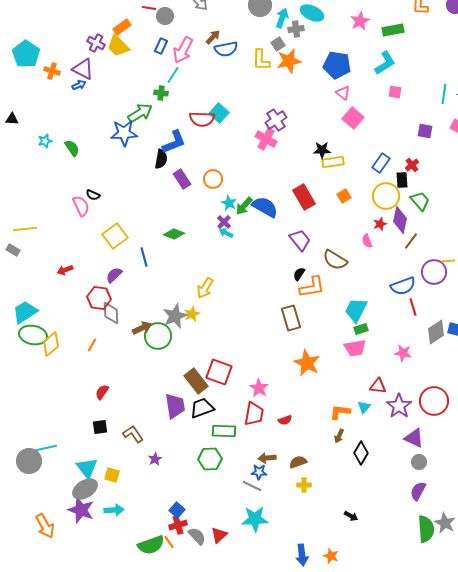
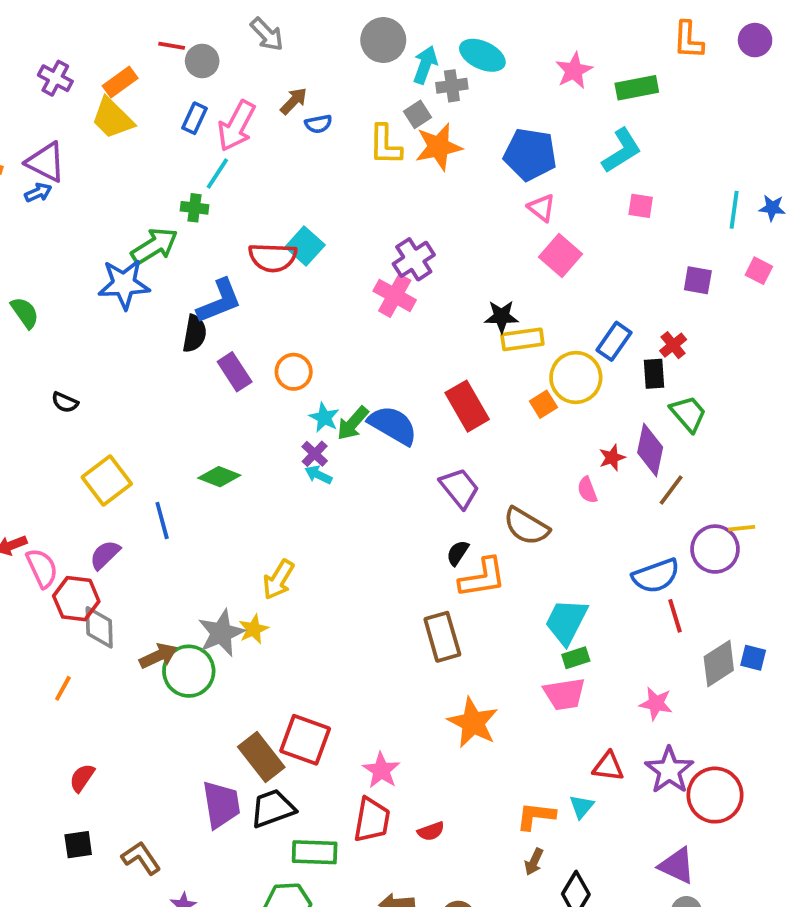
purple cross: (96, 43) -> (55, 78), moved
blue semicircle: (226, 49) -> (318, 124), size x0.6
yellow circle: (386, 196) -> (576, 378), moved
pink semicircle: (81, 206) -> (42, 568), moved
purple star: (399, 406) -> (669, 770), moved

